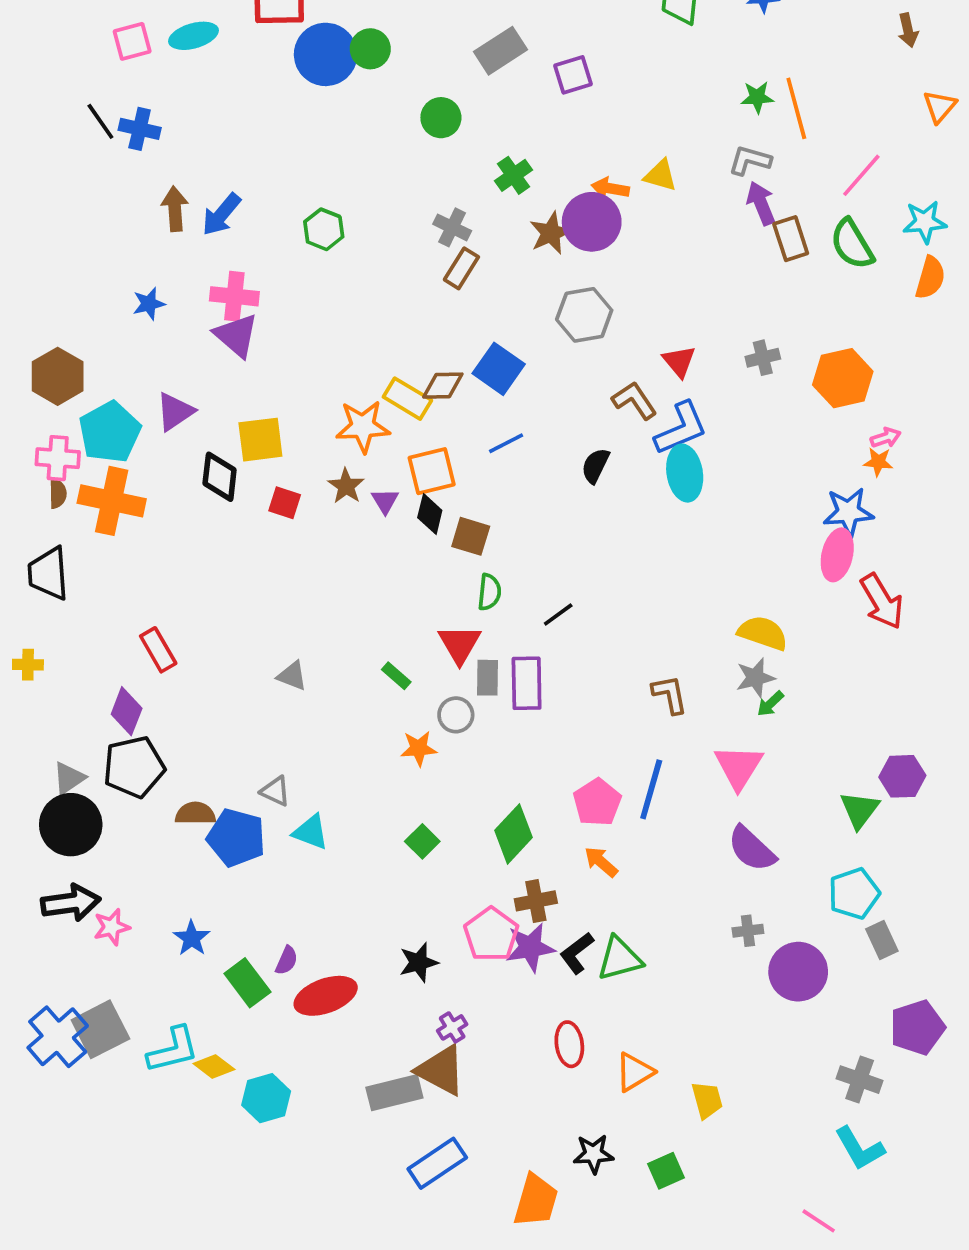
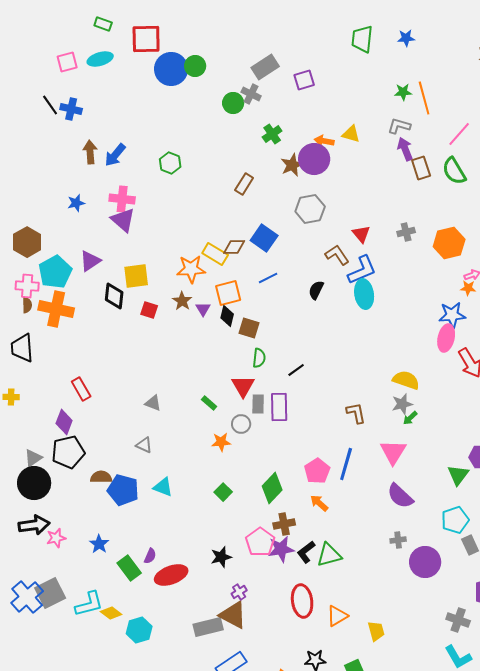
gray cross: (452, 227) -> (251, 94), moved
gray triangle: (275, 791) -> (144, 445), moved
red ellipse: (569, 1044) -> (302, 601), size x1.4

